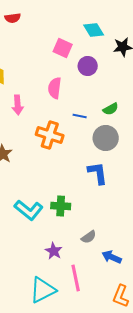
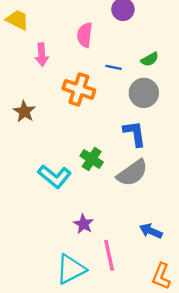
green cross: (61, 206) -> (92, 159), moved, turned 30
gray semicircle: (89, 237) -> (132, 173), moved, size x1.8

